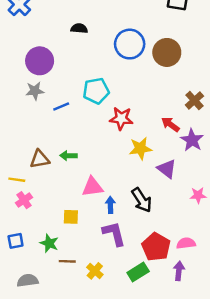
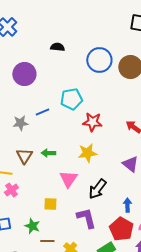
gray star: (35, 91) -> (20, 123), moved
yellow star: (140, 148) -> (87, 153), moved
brown triangle: (40, 159) -> (24, 156), turned -48
pink triangle: (92, 187) -> (68, 179), turned -48
black arrow: (142, 200) -> (97, 189), moved, turned 70
blue arrow: (110, 205) -> (127, 205), moved

